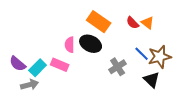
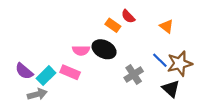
orange rectangle: (99, 22) -> (113, 25), size x0.6
red semicircle: (133, 23) -> (128, 16), moved
pink semicircle: (70, 45) -> (81, 50), turned -91

